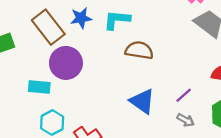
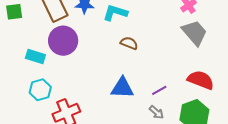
brown semicircle: (139, 50) -> (129, 43), size x0.7
blue triangle: (142, 101) -> (122, 88), turned -45

